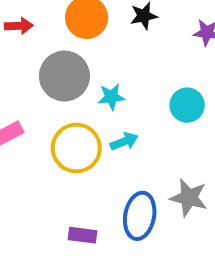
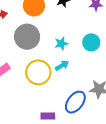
cyan star: (111, 97) -> (61, 44), moved
blue ellipse: (140, 216) -> (75, 102), turned 35

